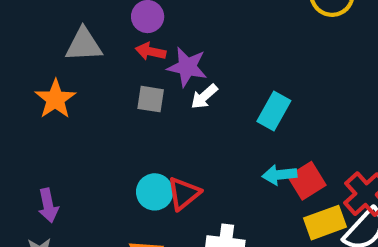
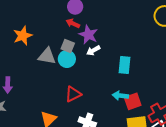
gray triangle: (84, 45) -> (47, 56), moved
cyan rectangle: (274, 111) -> (125, 65), turned -36
cyan circle: (155, 192) -> (67, 59), moved

